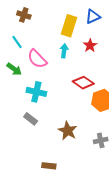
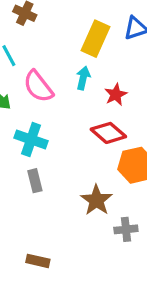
red star: (90, 46) -> (116, 95), moved
gray rectangle: (31, 119) -> (35, 181), moved, turned 32
brown star: (68, 131) -> (96, 200), moved

